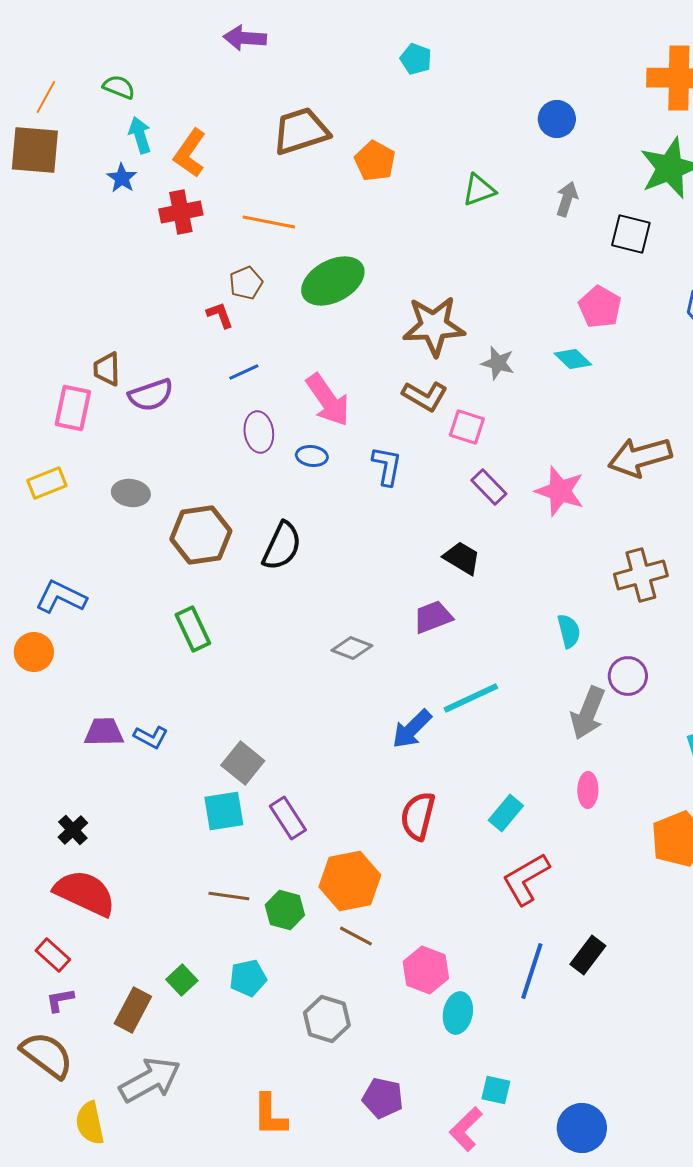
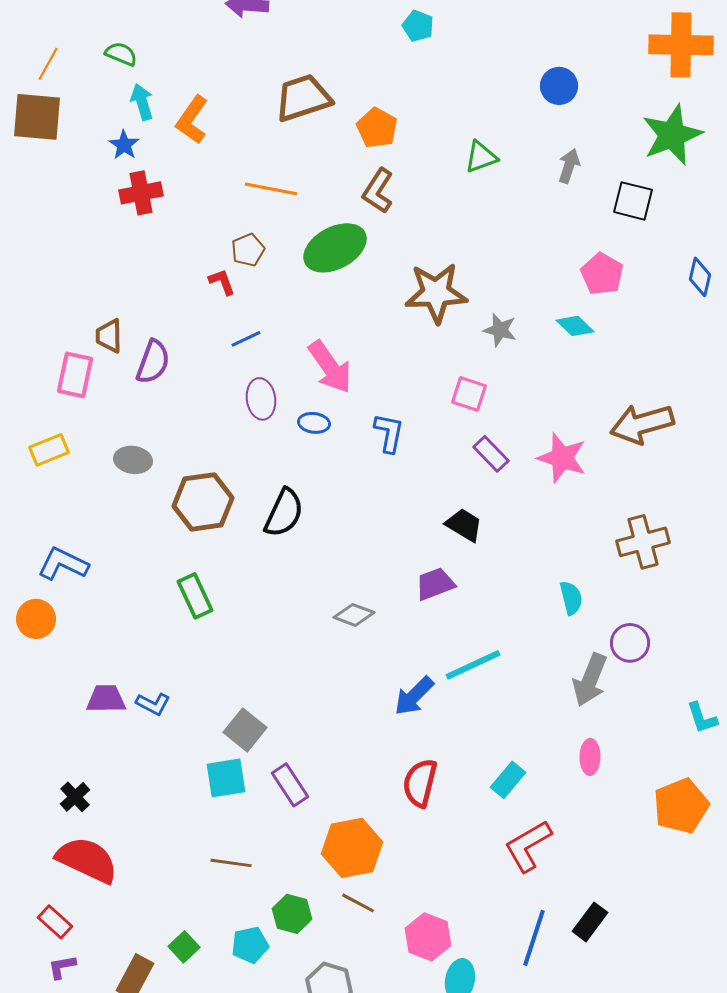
red cross: (181, 212) -> (141, 193), moved
purple semicircle: (151, 395) -> (153, 362), turned -51
brown L-shape: (425, 396) -> (378, 191), moved, turned 93
green hexagon: (285, 910) -> (292, 914), moved

